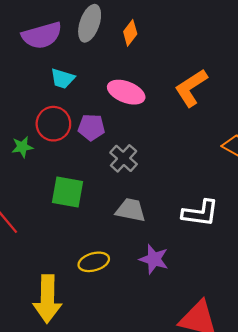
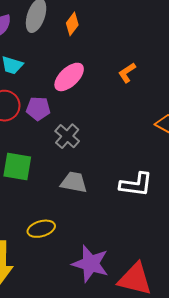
orange L-shape: (191, 88) -> (127, 73), size x0.6
pink ellipse: (126, 92) -> (69, 77), turned -64
purple star: (154, 259) -> (90, 264), moved, size x1.4

